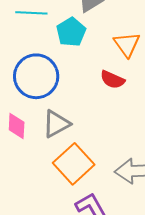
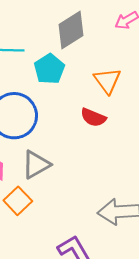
orange square: (74, 164) -> (18, 201), moved, size x0.7

